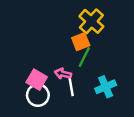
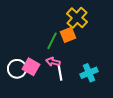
green line: (84, 57) -> (52, 41), moved
white circle: (38, 95) -> (17, 69), moved

